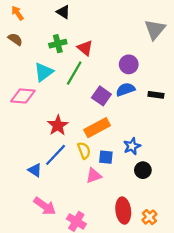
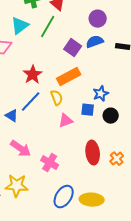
blue square: (106, 157) -> (88, 110), moved

